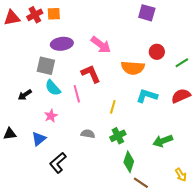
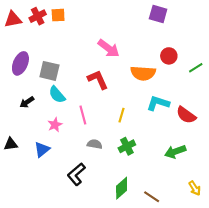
purple ellipse: (62, 44) -> (20, 63), moved, turned -60
pink line: (77, 94) -> (83, 115), moved
red semicircle: (181, 96) -> (186, 115), moved, turned -120
green diamond: (129, 162) -> (122, 188), moved, turned 30
black L-shape: (58, 163) -> (76, 174), moved

